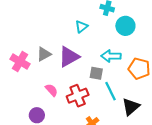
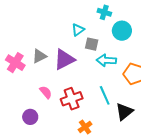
gray square: (96, 73) -> (92, 44), moved

